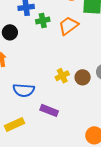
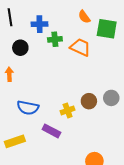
orange trapezoid: (69, 26) -> (80, 47), turned 55
yellow cross: (62, 76) -> (68, 110), moved

